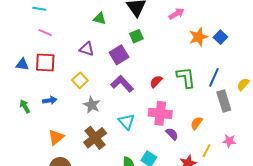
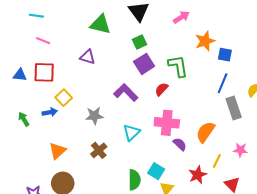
green triangle: (100, 19) -> (100, 24), size x1.5
blue square: (220, 37) -> (225, 55), moved, turned -32
purple square: (119, 55) -> (144, 64), moved
green L-shape: (186, 77) -> (178, 66), moved
yellow square: (80, 80) -> (64, 98), moved
gray star: (92, 105) -> (94, 116), turned -30
cyan triangle: (126, 122) -> (131, 132), turned 30
orange semicircle: (197, 123) -> (205, 132), size x1.5
brown cross: (95, 138) -> (99, 150), size x0.7

